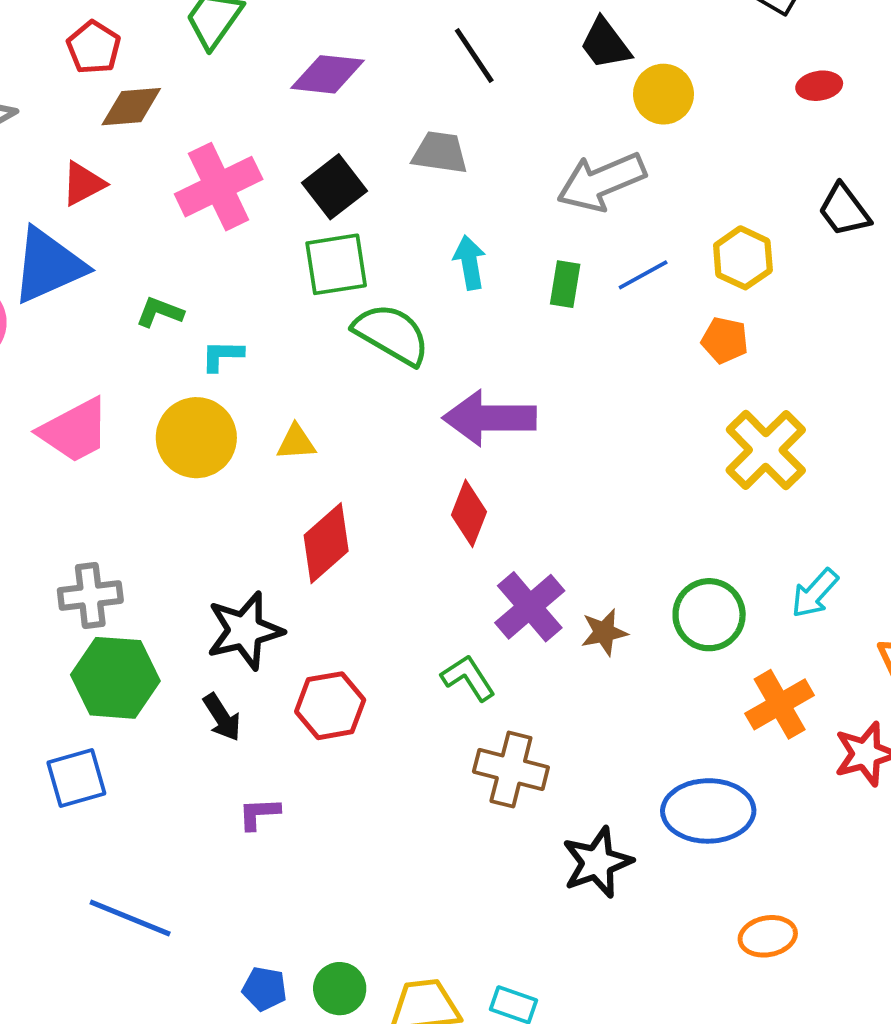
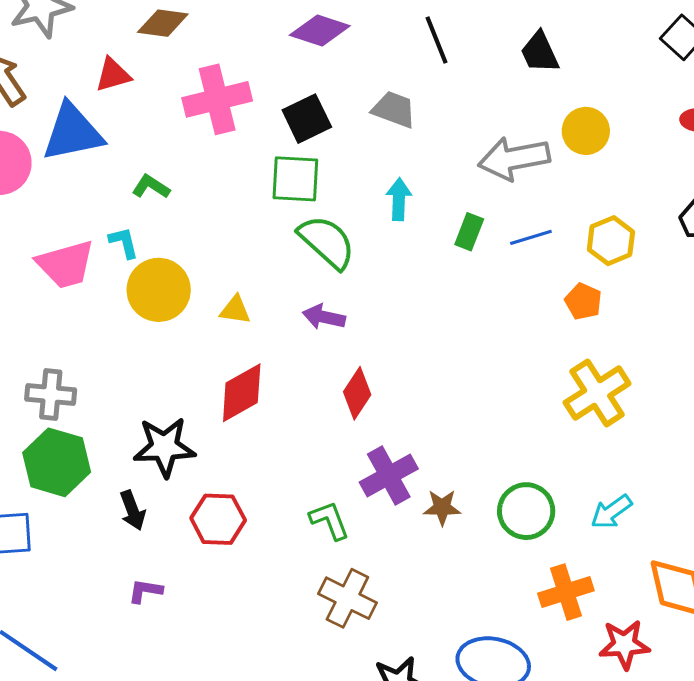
yellow circle: (664, 94) -> (586, 131), moved
cyan L-shape: (222, 356) -> (124, 243), moved, turned 63
purple arrow: (489, 418) -> (324, 317), moved, size x0.6

